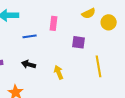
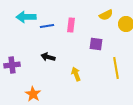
blue line: (30, 36) -> (47, 26), moved
black arrow: (29, 64) -> (48, 57), moved

